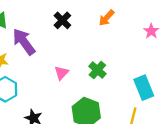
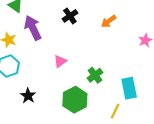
green cross: (97, 70) -> (95, 75), moved

